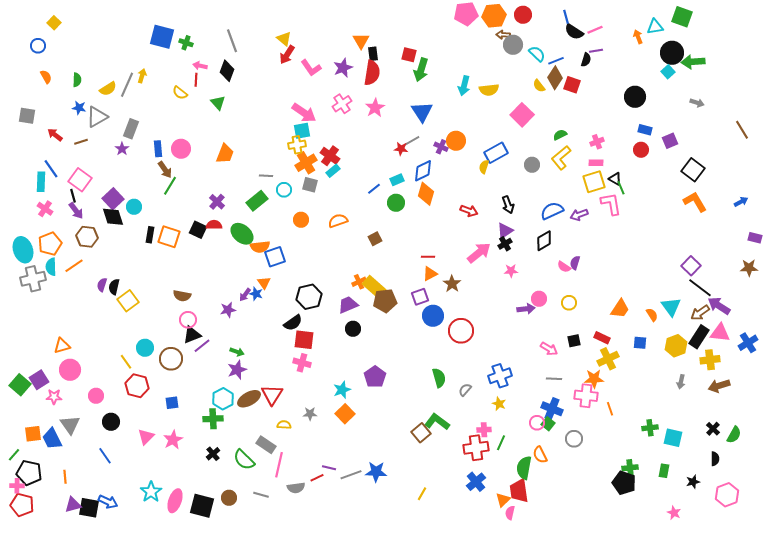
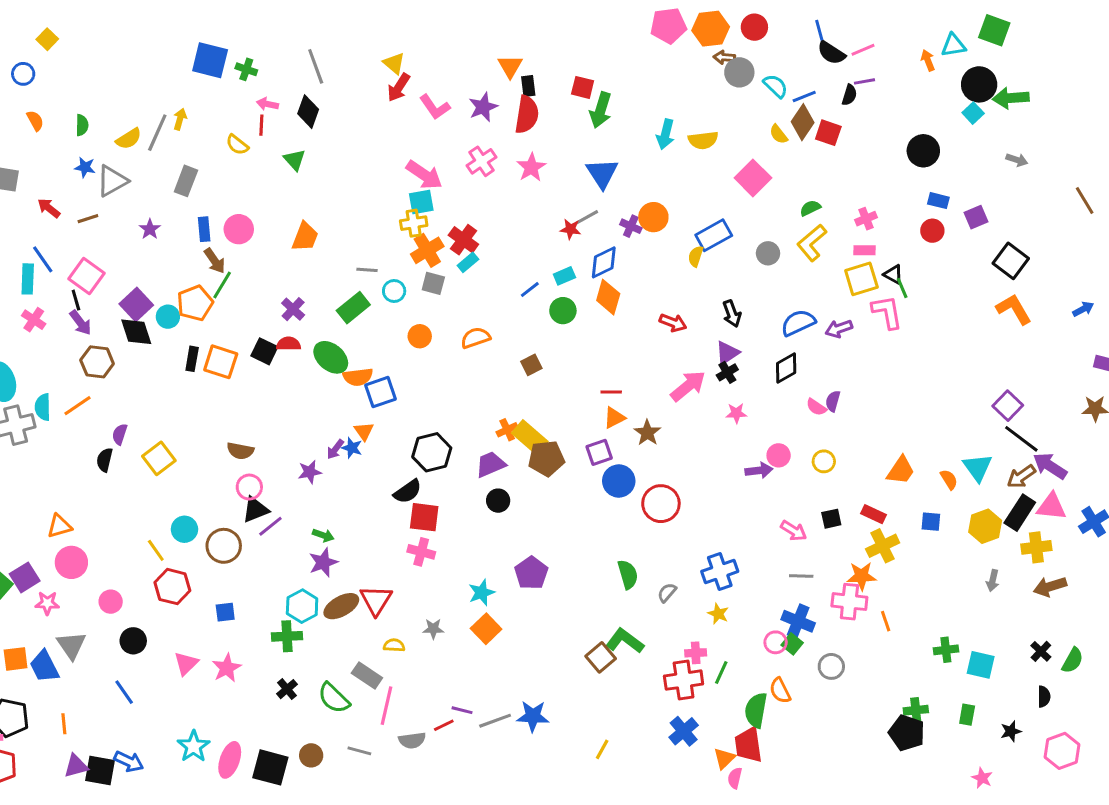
gray rectangle: (131, 129) -> (186, 181), moved
orange pentagon: (50, 244) -> (195, 303), moved
black semicircle: (114, 287) -> (105, 460), moved

